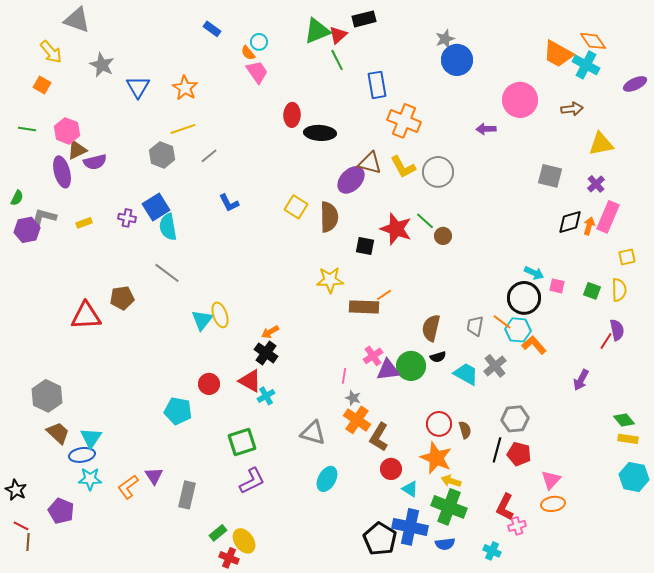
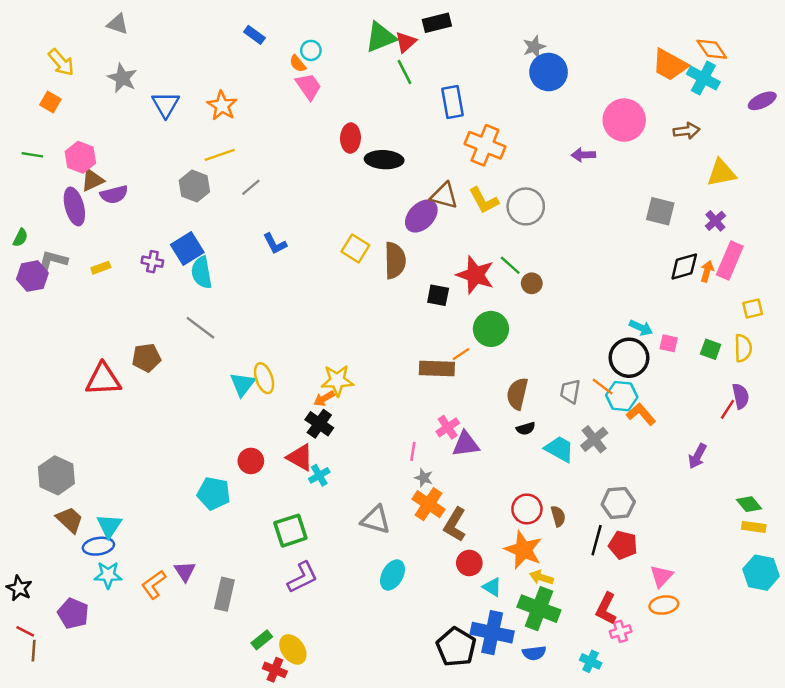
gray triangle: (77, 20) -> (118, 24), moved, size x0.7
yellow star: (330, 280) -> (337, 381), moved
green circle: (411, 366) -> (491, 329), moved

